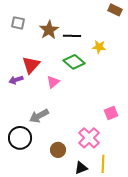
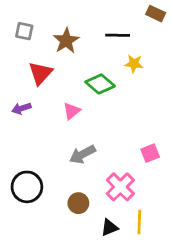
black line: (72, 36) -> (118, 35), moved
red triangle: (31, 65) -> (40, 73), moved
gray arrow: (39, 116) -> (82, 154), moved

